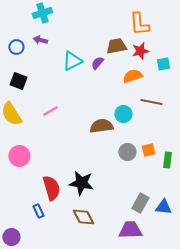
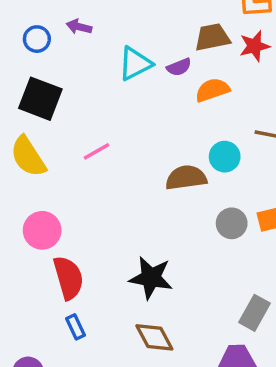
purple semicircle: (97, 63) -> (179, 67), turned -152
orange semicircle: (132, 76) -> (212, 90), moved
black square: (18, 81) -> (40, 99), size x1.4
red semicircle: (51, 188) -> (68, 278), moved

